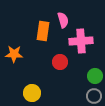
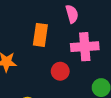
pink semicircle: (63, 20) -> (72, 14), moved

